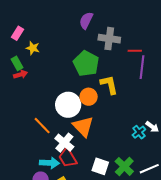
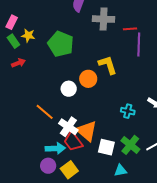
green rectangle: (17, 63) -> (13, 41), moved
green pentagon: (86, 64) -> (61, 44), moved
white circle: (68, 105) -> (69, 89), size x0.6
orange triangle: (83, 126) -> (87, 131), moved
cyan cross: (139, 132) -> (128, 111), moved, turned -32

